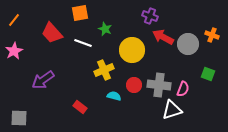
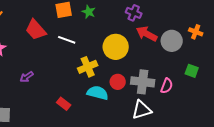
green star: (105, 29) -> (89, 12), moved
purple arrow: (43, 80) -> (27, 77), size x0.6
cyan semicircle: (114, 96) -> (98, 93), size x1.5
white triangle: (172, 110) -> (142, 110), moved

